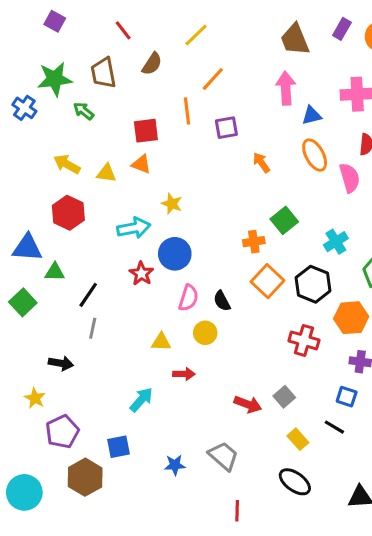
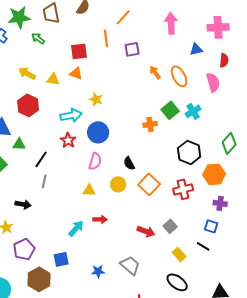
blue triangle: (312, 116) -> (196, 49), moved
orange ellipse: (315, 155) -> (179, 76), moved
cyan cross: (336, 242) -> (193, 111), moved
red star: (141, 274) -> (68, 140), moved
orange square: (267, 281) -> (149, 184), moved
pink semicircle: (188, 298) -> (95, 161), moved
red cross: (304, 340) -> (183, 189), turned -30
red arrow: (184, 374) -> (100, 219), moved

